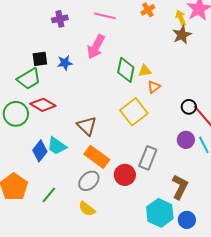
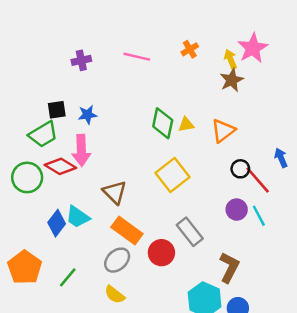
pink arrow: (96, 47) -> (81, 150), moved, turned -30
orange triangle: (154, 87) -> (223, 131), moved, size x1.5
gray rectangle: (148, 158) -> (190, 232), turned -60

